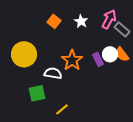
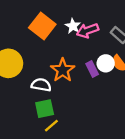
pink arrow: (109, 19) -> (88, 31), moved, turned -138
orange square: (54, 21) -> (42, 26), size x1.6
green square: (37, 93) -> (45, 109), moved

